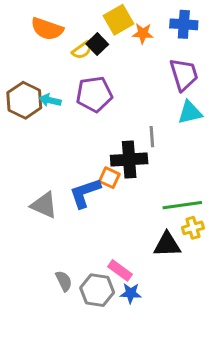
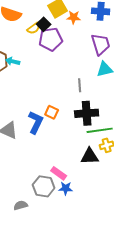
purple pentagon: (94, 94) -> (51, 39), moved
black cross: (129, 159) -> (87, 113), moved
blue L-shape: (85, 193) -> (36, 122), turned 135
gray semicircle: (64, 281) -> (21, 205), moved, turned -80

